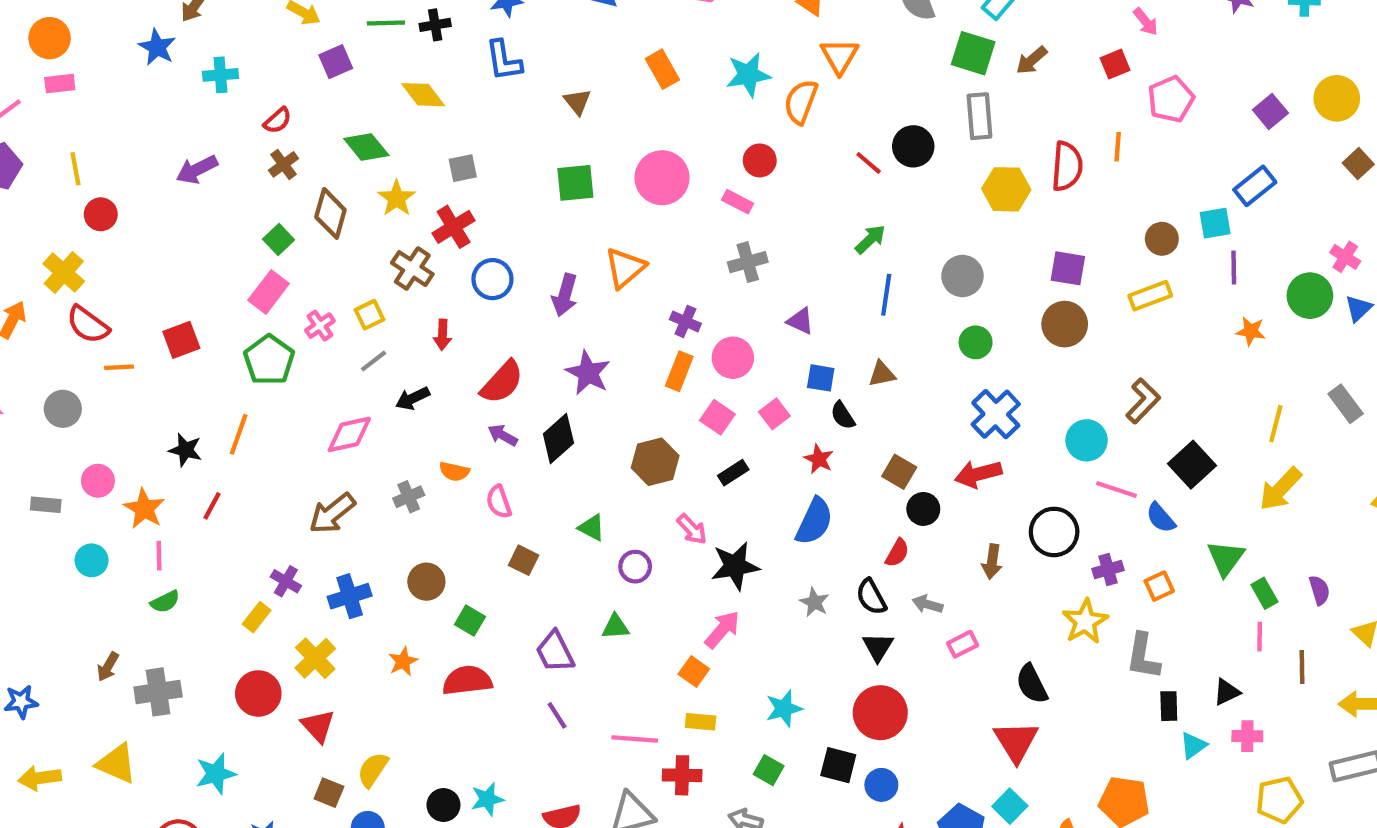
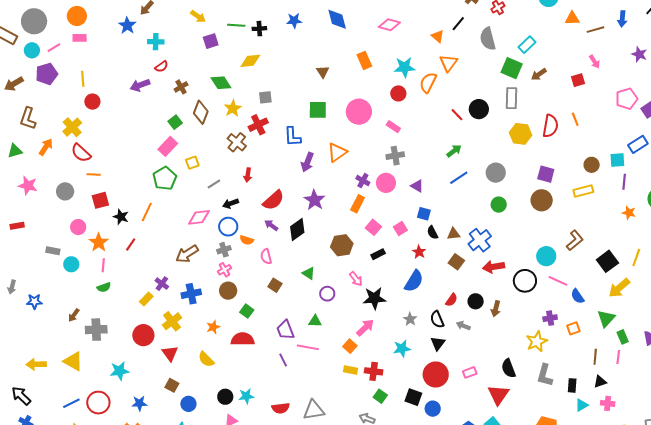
blue L-shape: (504, 61) -> (293, 137), moved
yellow diamond: (423, 95) -> (250, 61), turned -65
pink pentagon: (1171, 99) -> (627, 99), moved
red semicircle: (278, 120) -> (161, 66), moved
orange line: (1118, 147) -> (575, 119), turned -32
red circle: (760, 160) -> (398, 93), moved
blue circle: (492, 279) -> (228, 227), moved
blue line: (886, 295) -> (459, 178), turned 42
yellow square: (370, 315) -> (192, 163), moved
pink cross: (320, 326) -> (224, 270), moved
red square: (181, 340) -> (100, 200), moved
pink circle: (733, 358) -> (386, 183), moved
brown triangle: (882, 374) -> (454, 234), moved
blue cross: (996, 414) -> (480, 240), moved
black square: (1192, 465) -> (607, 261), moved
yellow arrow: (1280, 489) -> (619, 288), moved
gray rectangle: (46, 505) -> (53, 251), moved
black circle: (923, 509) -> (476, 301), moved
black circle: (1054, 532) -> (525, 281), moved
pink rectangle: (963, 644) -> (470, 372), moved
gray L-shape: (1143, 656) -> (545, 375), moved
brown line: (1302, 667) -> (595, 357), moved
blue star: (21, 702) -> (34, 301), moved
cyan star: (784, 708) -> (402, 348), moved
pink line: (635, 739) -> (308, 347), moved
yellow semicircle: (373, 770) -> (206, 359), moved, turned -84
red cross: (682, 775) -> (374, 371), moved

